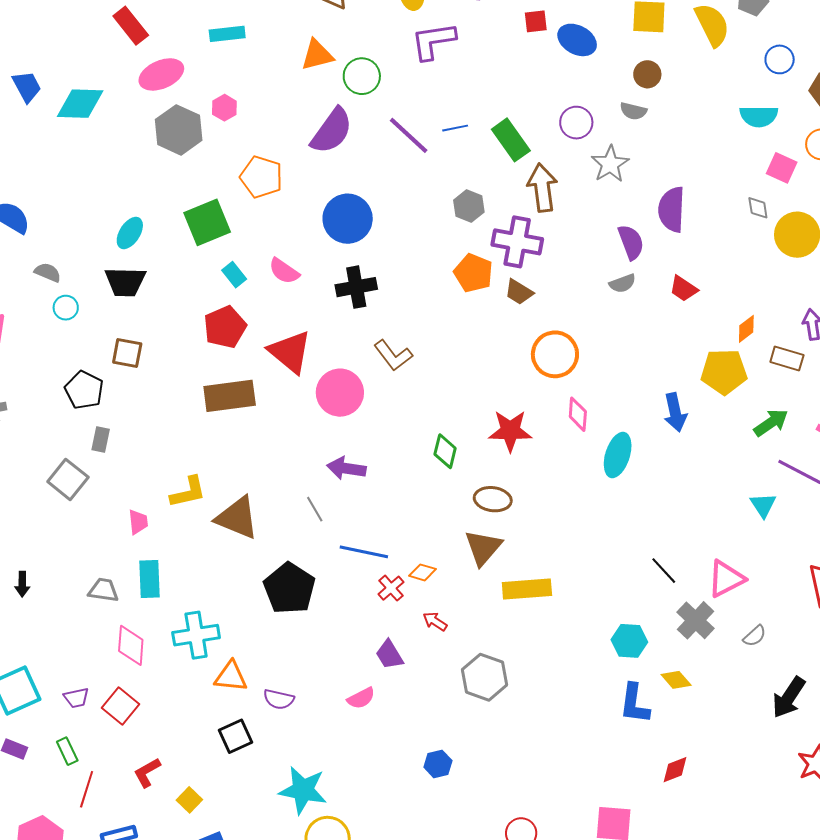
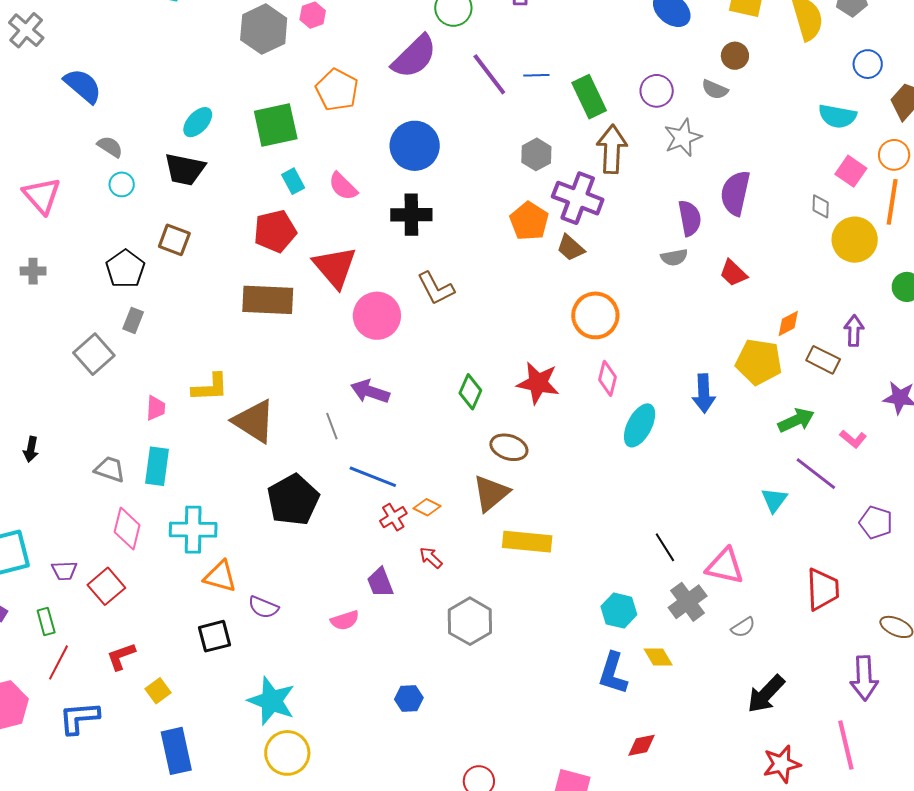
pink triangle: (726, 579) -> (725, 566), turned 30

